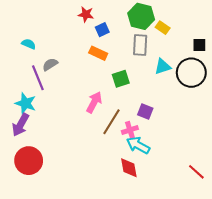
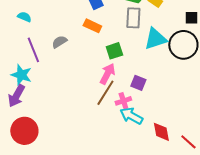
gray semicircle: (50, 64) -> (59, 42), moved
cyan triangle: (163, 66) -> (155, 39), size x1.4
pink arrow: (94, 102) -> (107, 74), moved
red diamond: (129, 168) -> (161, 132), moved

